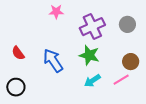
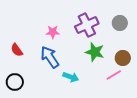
pink star: (56, 12) -> (53, 32), moved
green star: (89, 55) -> (95, 52), moved
cyan arrow: (92, 81) -> (71, 77), moved, turned -126

